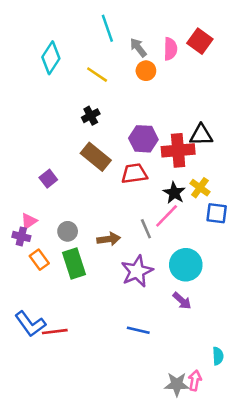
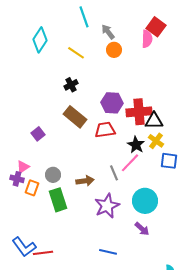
pink semicircle: (170, 49) -> (147, 39), moved
black triangle: (201, 135) -> (154, 121), moved
orange rectangle: (39, 260) -> (32, 188), moved, turned 56

